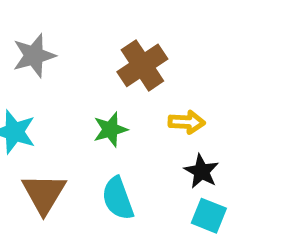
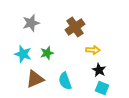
green star: (110, 129) -> (47, 53), moved
brown triangle: (44, 193) -> (35, 79), turned 36

